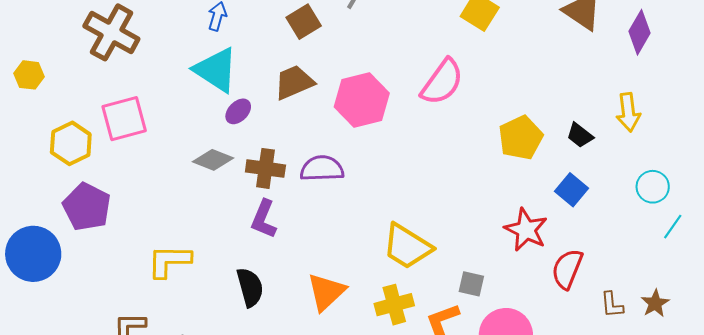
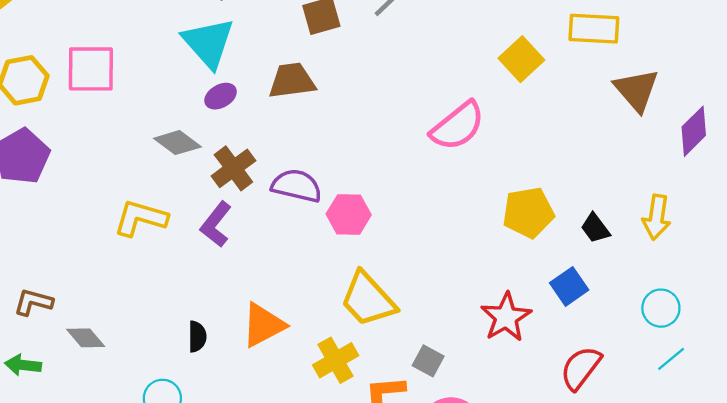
pink hexagon: (362, 100) -> (349, 214), moved, size x0.7
brown cross: (265, 168) -> (233, 168), turned 30
yellow L-shape: (169, 261) -> (141, 218), moved
red semicircle: (567, 269) -> (581, 368), moved
black semicircle: (250, 287) -> (197, 337), moved, size x0.7
yellow cross: (394, 305) -> (336, 360), turned -30

